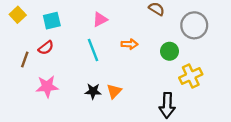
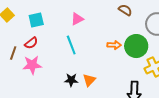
orange arrow: (129, 44) -> (114, 45), moved
green circle: (170, 51) -> (136, 46), size x1.5
pink star: (47, 87) -> (32, 65), moved

